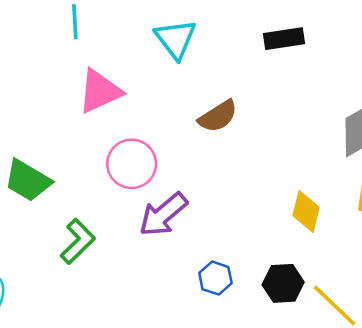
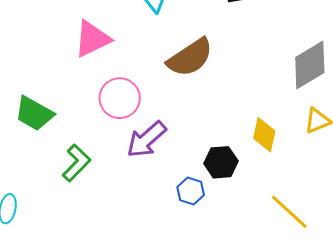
brown semicircle: (218, 116) -> (190, 58), size x1.4
black hexagon: (283, 283) -> (221, 162), moved

